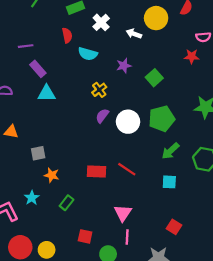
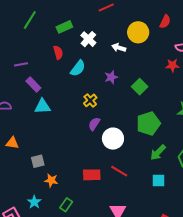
cyan semicircle: (88, 54) -> (78, 68), turned -66
white circle: (128, 122) -> (113, 139), moved

